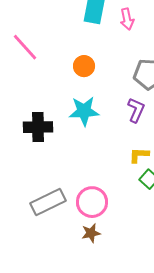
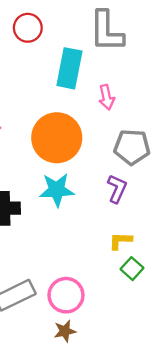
pink arrow: (127, 19) -> (107, 97), moved
orange circle: (84, 66) -> (57, 138), size x2.0

